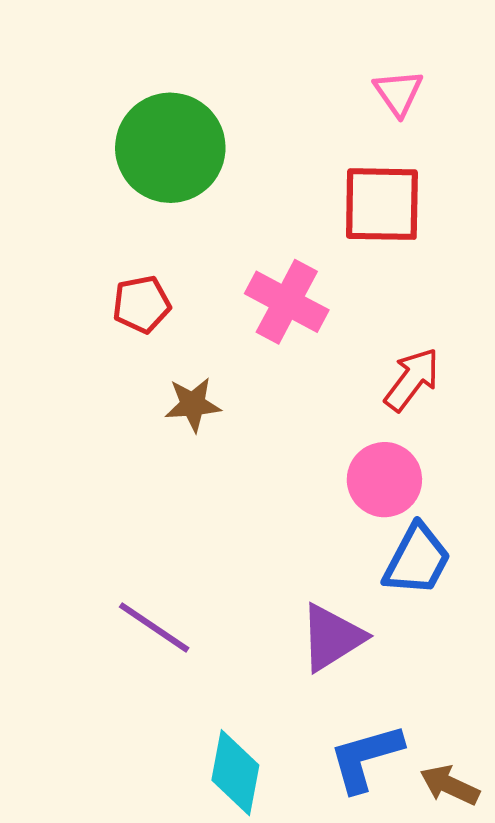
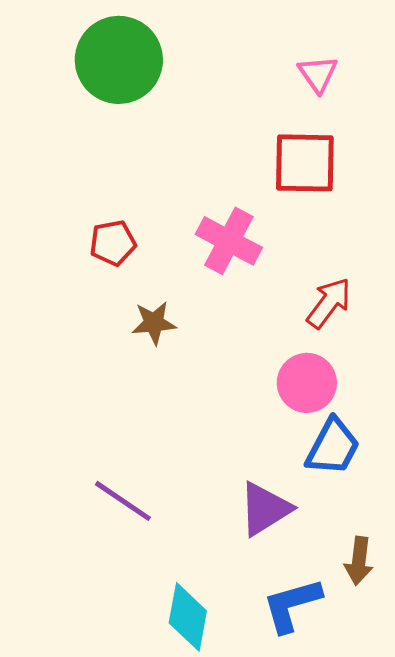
green circle: (170, 148) -> (119, 60), moved
brown arrow: (450, 785) -> (359, 561), moved, turned -108

